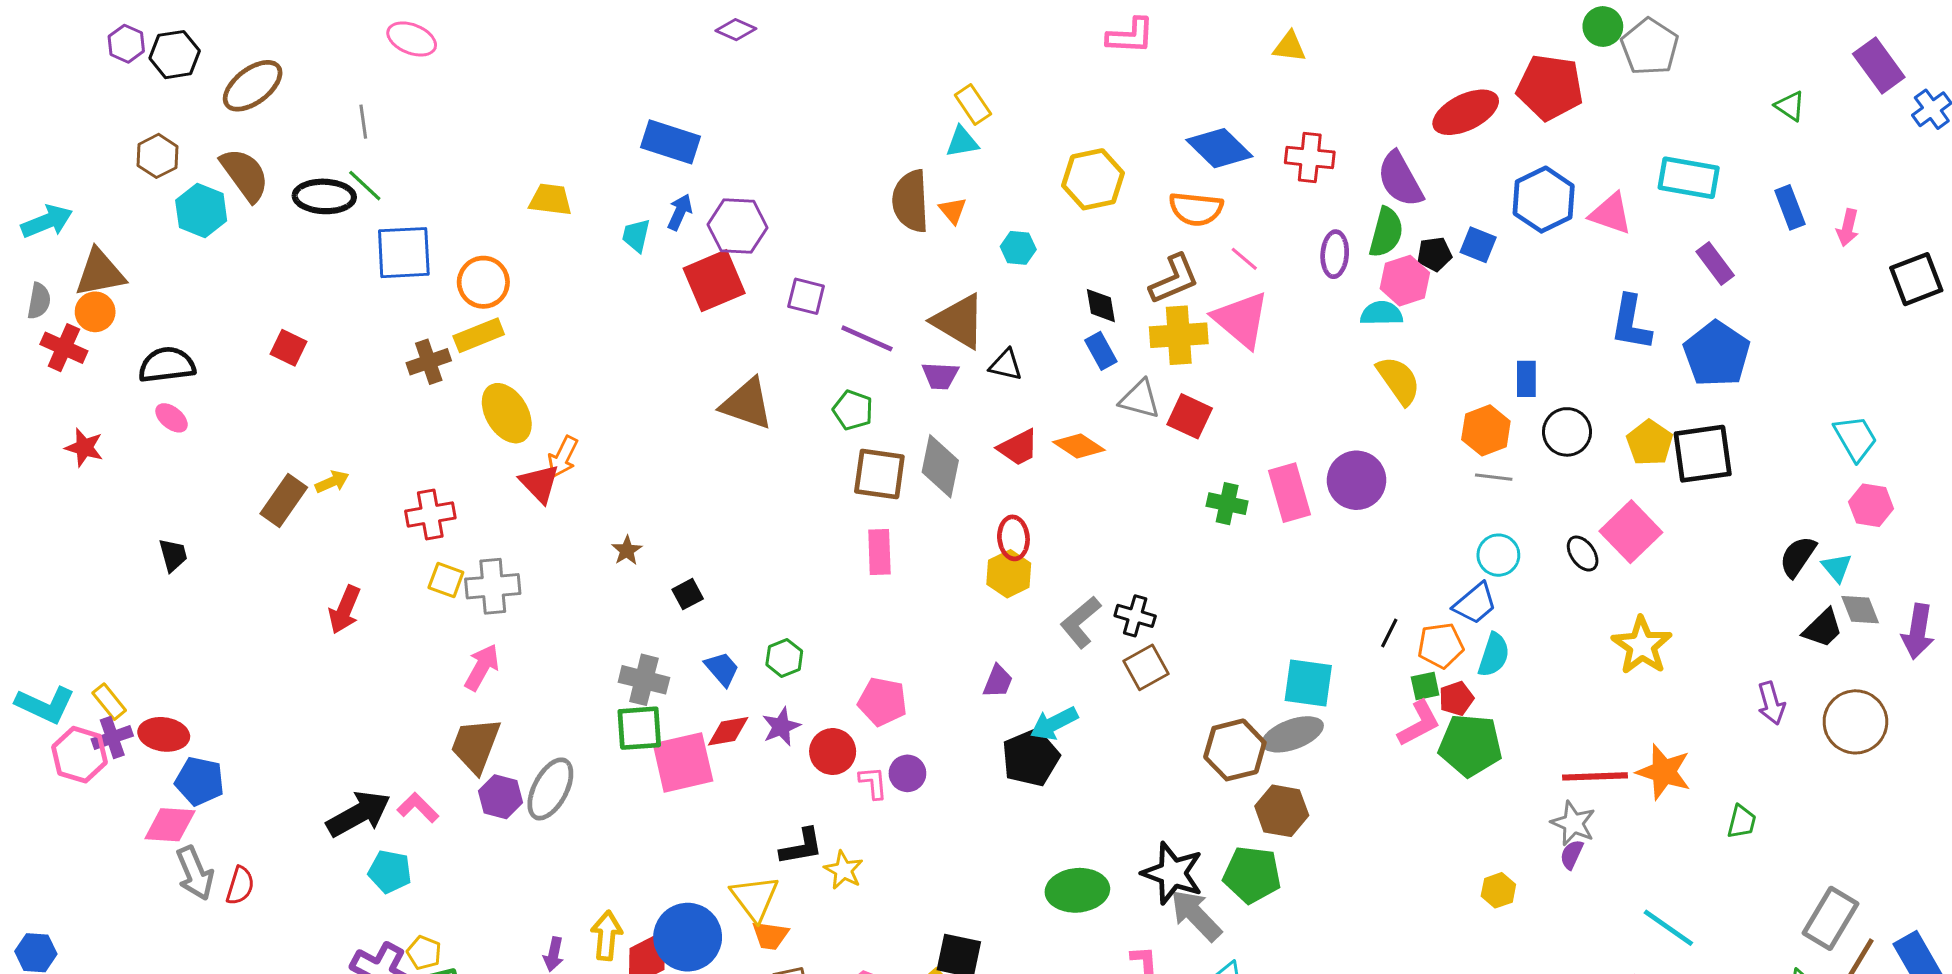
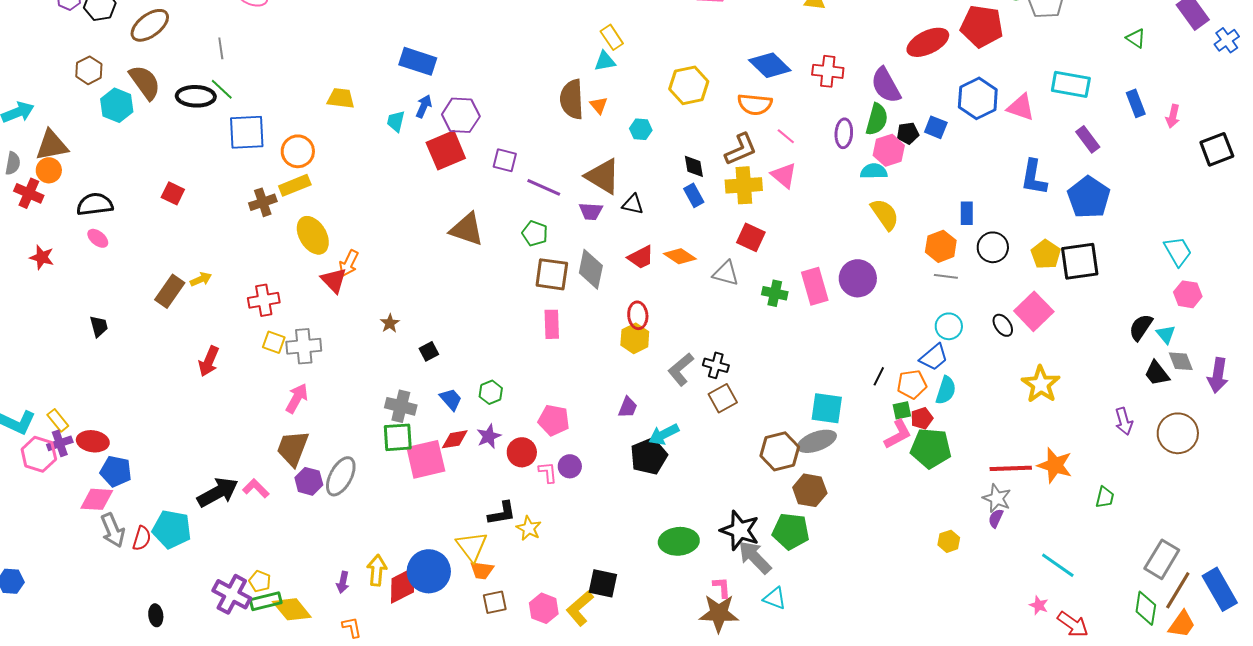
pink triangle: (1241, 320) -> (784, 175), size x0.7
gray triangle: (1140, 399) -> (726, 273), moved
black trapezoid: (1823, 628) -> (1157, 373), turned 96
cyan pentagon: (390, 872) -> (172, 529), moved, size x1.4

